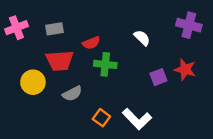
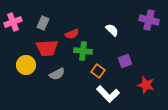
gray rectangle: (55, 29) -> (43, 23), turned -56
red star: (185, 70) -> (146, 85), moved
orange square: (101, 118) -> (98, 71), moved

